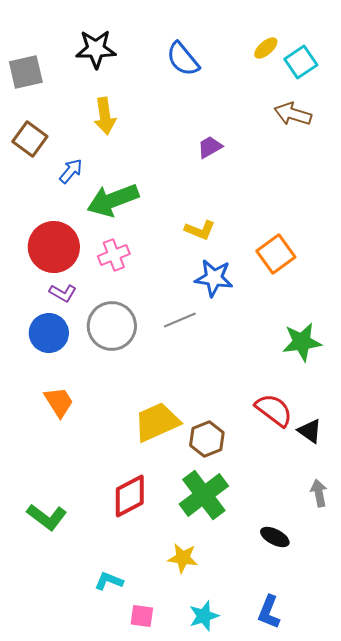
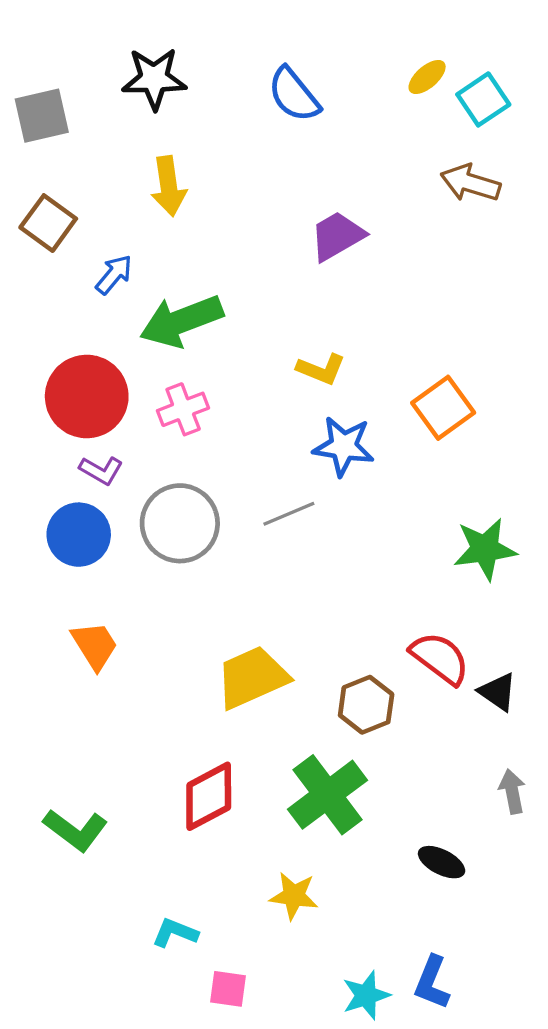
purple trapezoid: (210, 147) -> (337, 236), size x1.4
brown hexagon: (207, 439) -> (366, 705), moved
cyan star: (204, 616) -> (366, 995), moved

